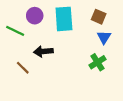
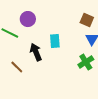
cyan rectangle: (64, 19) -> (55, 41), moved, size x0.6
black arrow: (43, 51) -> (36, 52), turned 72

